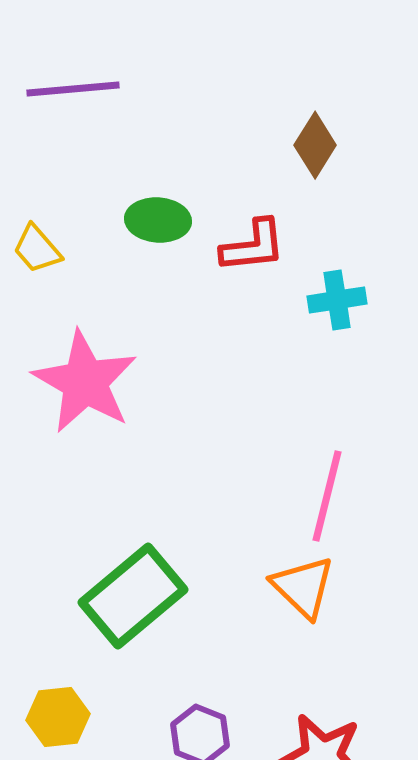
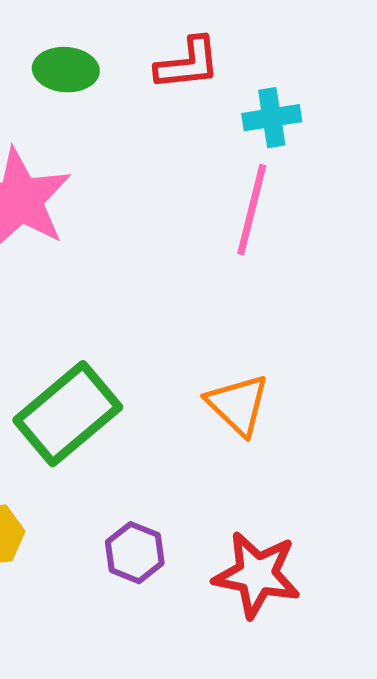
green ellipse: (158, 220) -> (66, 70), moved
pink line: (327, 496) -> (252, 210), moved

